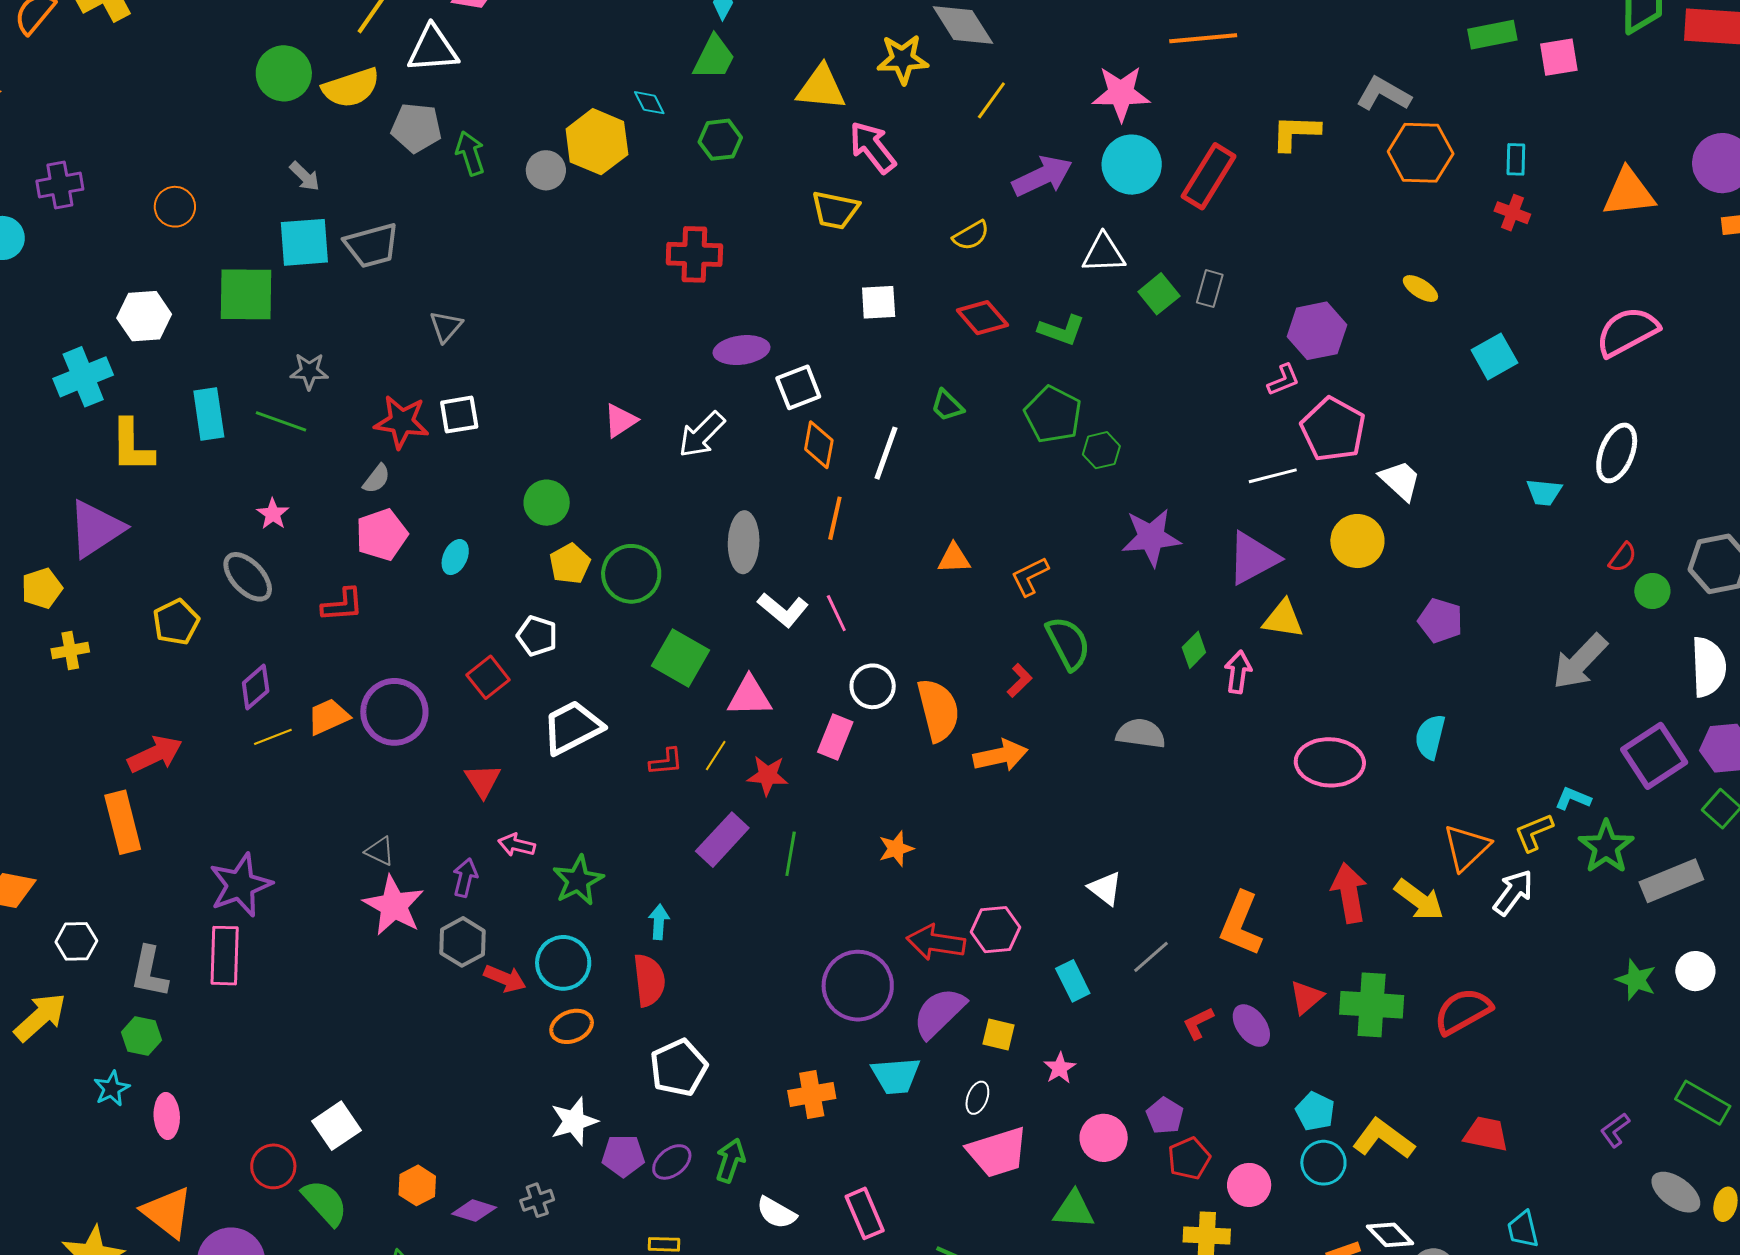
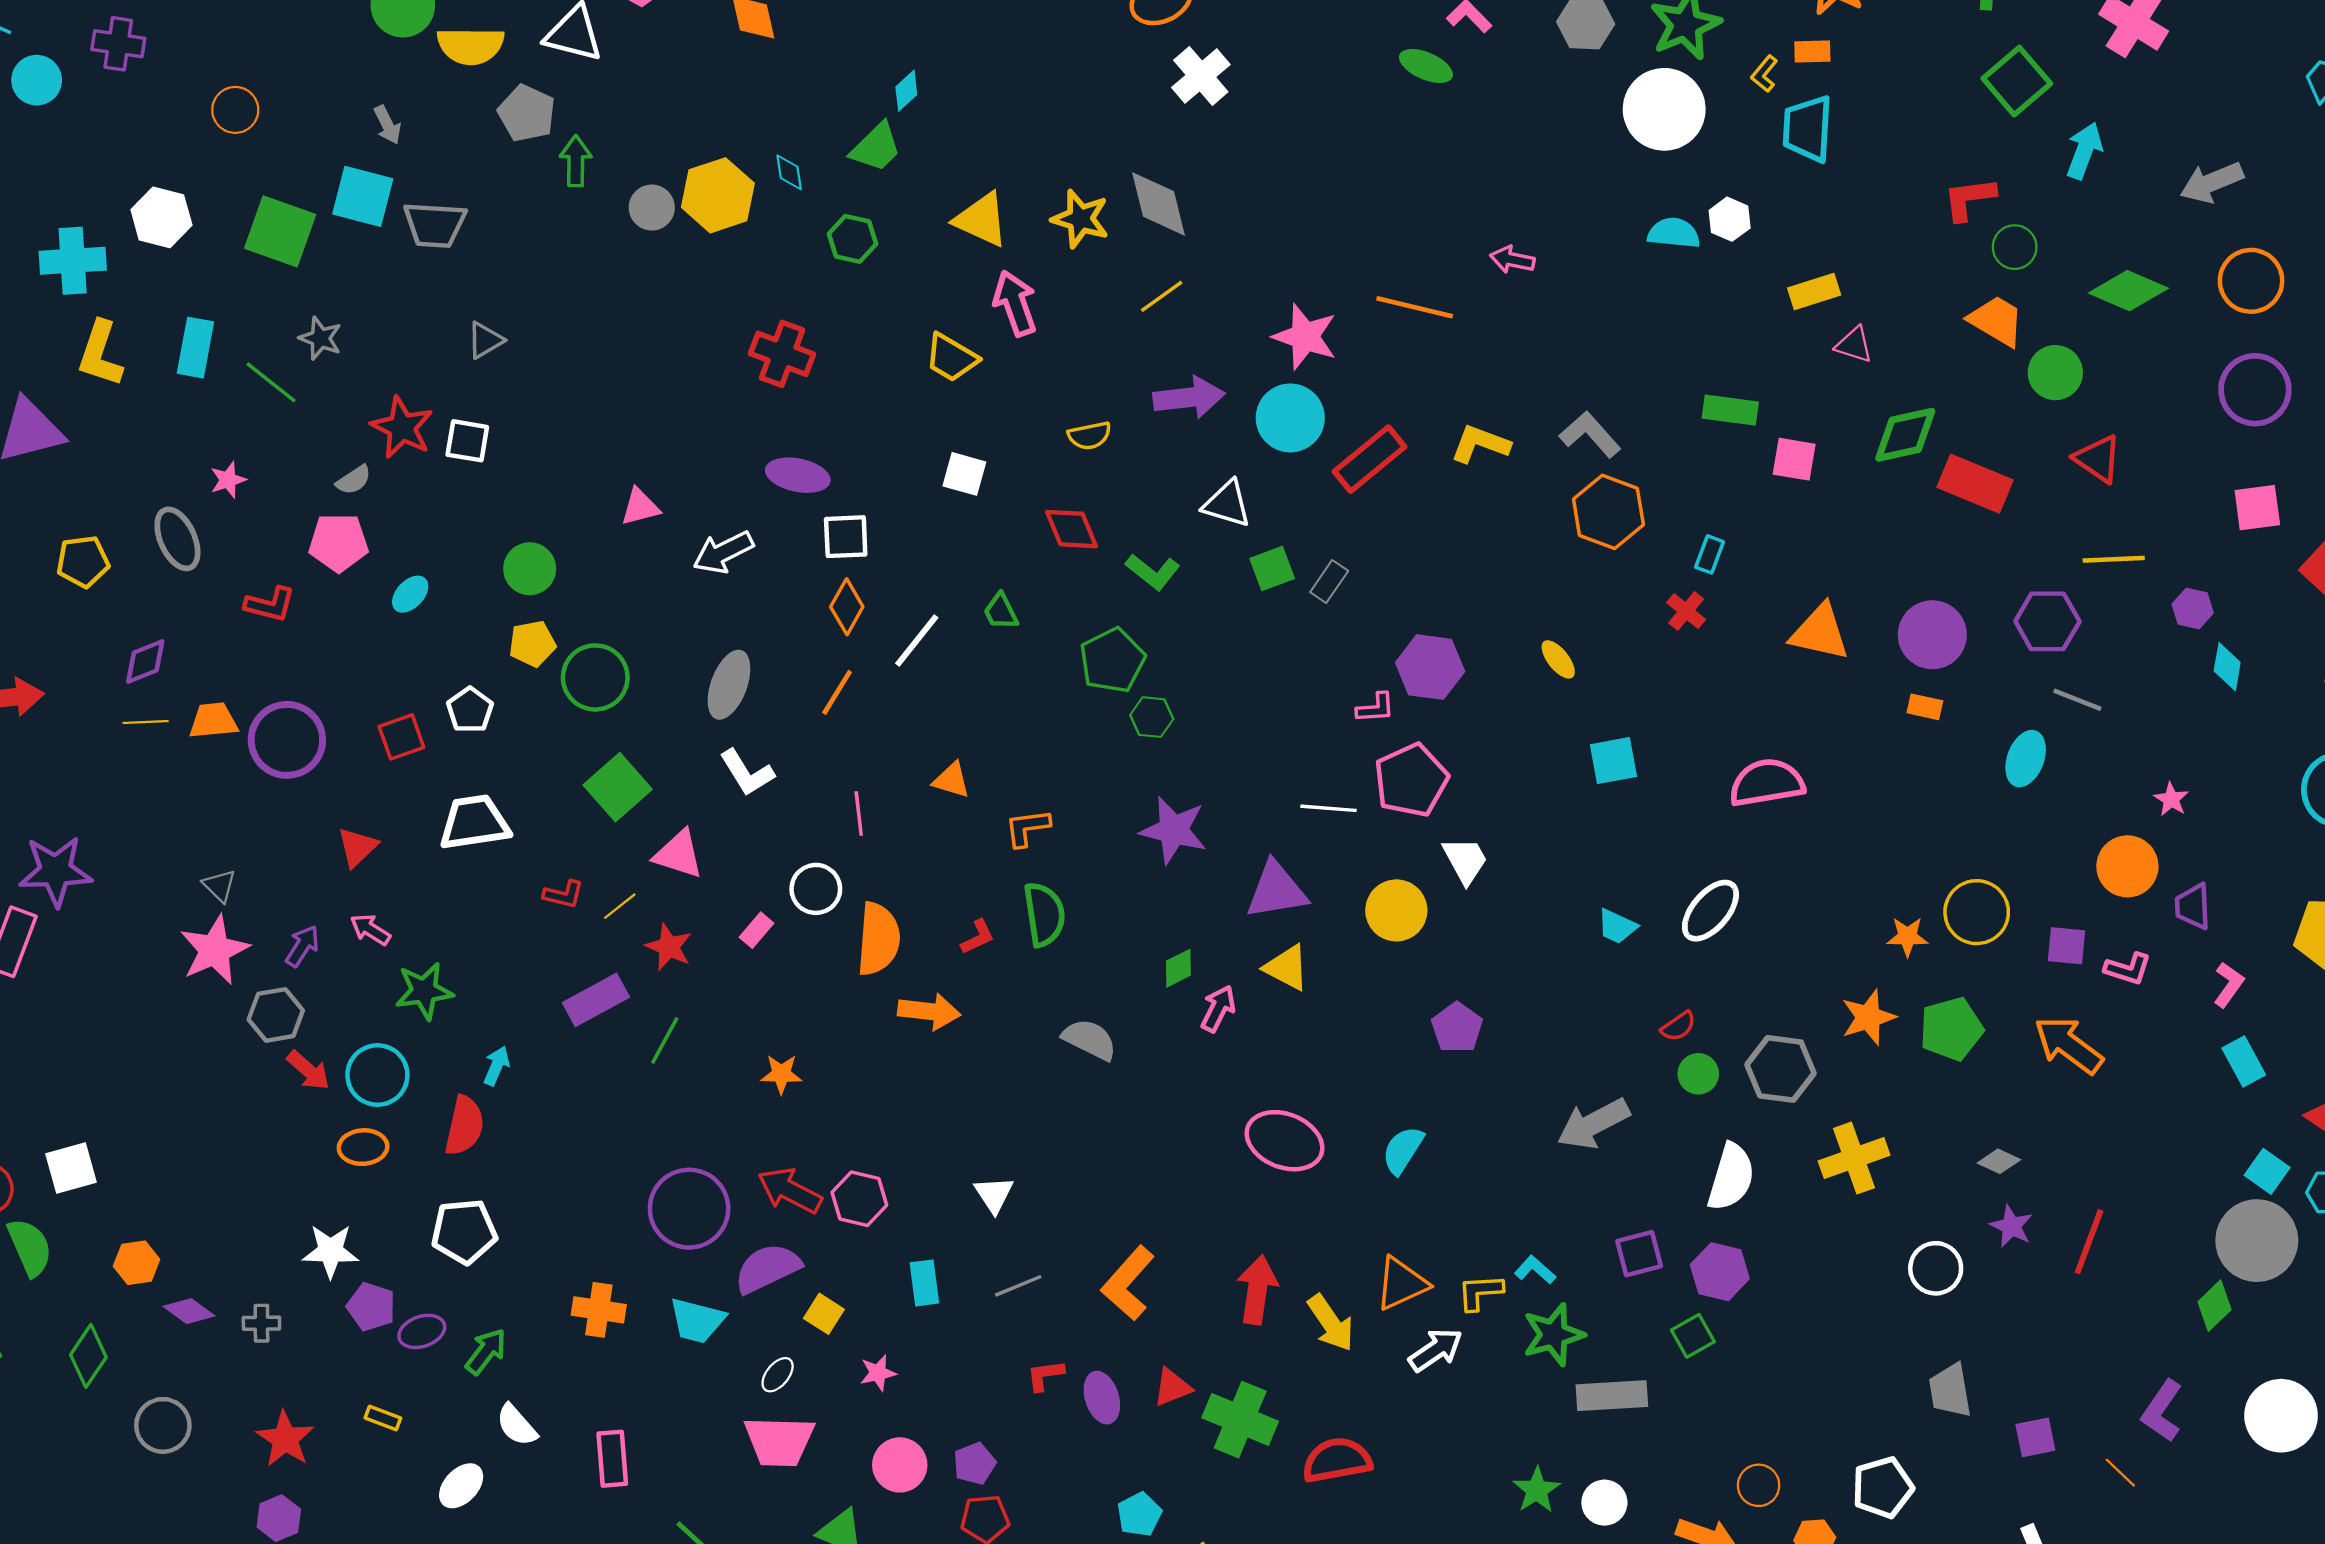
pink line: (836, 613) -> (859, 813), moved
pink rectangle: (835, 737) -> (757, 930), size x0.7
purple square: (1654, 756) -> (1639, 1254), size x0.7

